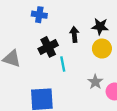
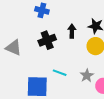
cyan line: (63, 64) -> (60, 73), moved, turned -64

